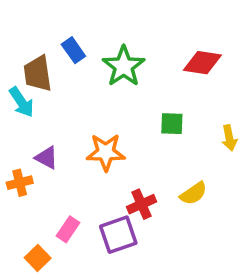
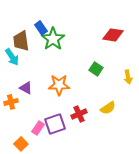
green star: (124, 66) -> (53, 39), moved
green square: (172, 124) -> (96, 69), turned 32
purple square: (118, 235) -> (55, 124), moved

